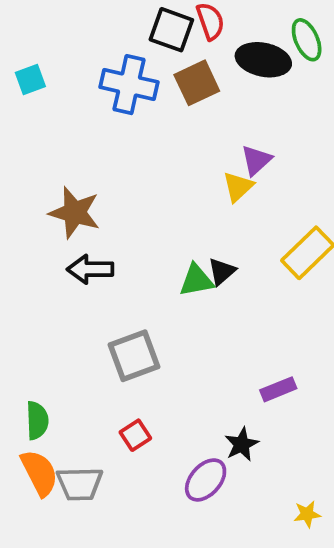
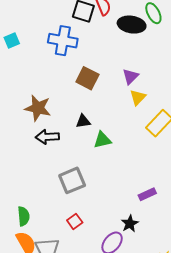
brown square: (197, 83) -> (87, 78), moved, turned -35
yellow triangle: (238, 187) -> (138, 97), moved
black triangle: (222, 271) -> (83, 121), moved, turned 35

